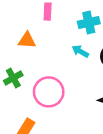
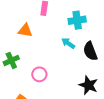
pink circle: (49, 92) -> (39, 74), size x0.6

